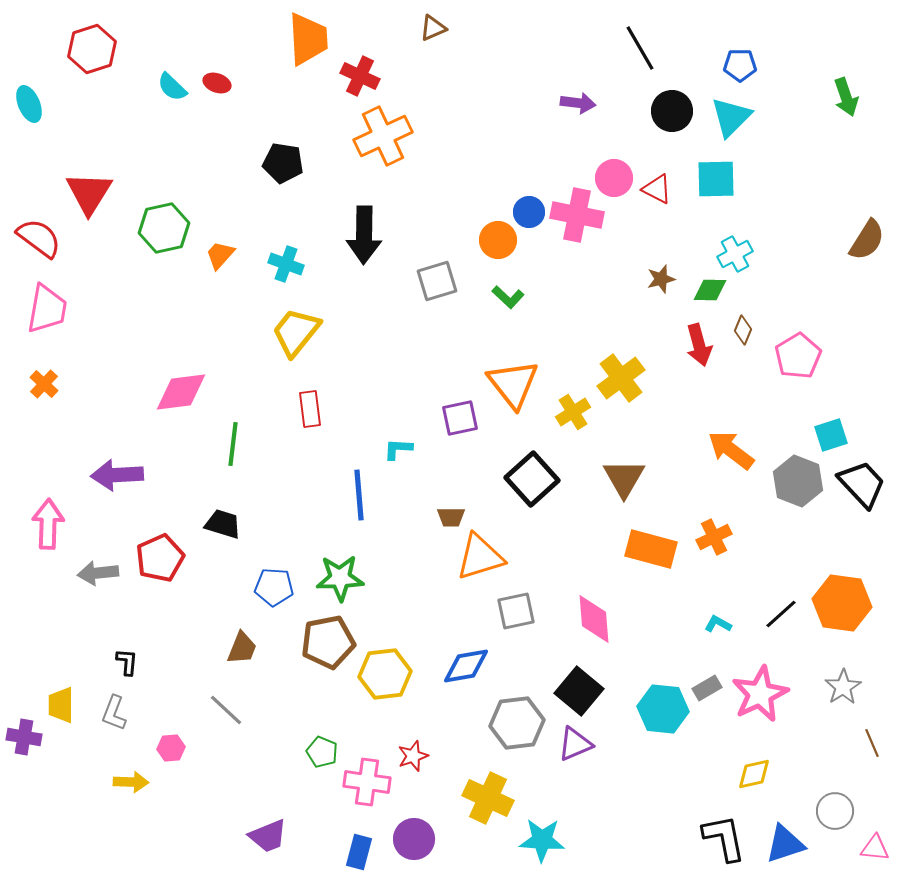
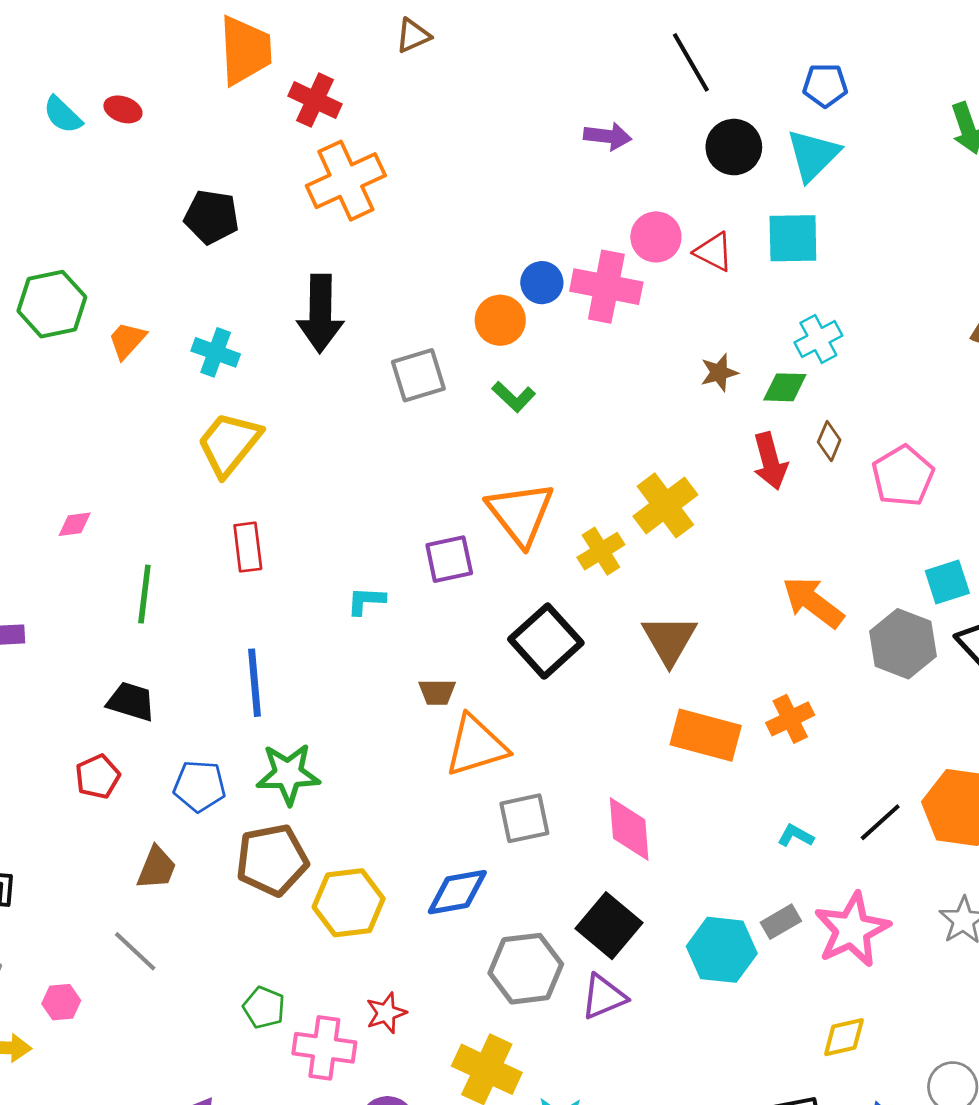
pink diamond: (181, 392) -> (75, 524), size x0.5
blue line: (359, 495) -> (255, 683), moved
red pentagon: (160, 558) -> (97, 777), moved, size x0.7

